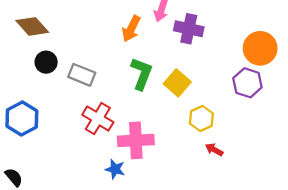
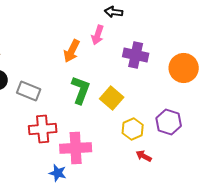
purple cross: (189, 29) -> (136, 55), moved
purple hexagon: (247, 83) -> (169, 122), moved
red cross: (98, 119) -> (43, 129), turned -36

